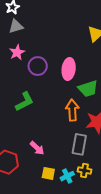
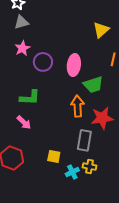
green L-shape: (25, 102) -> (30, 98), turned 30
pink arrow: (37, 148) -> (24, 122), moved
yellow square: (48, 173) -> (54, 156), moved

